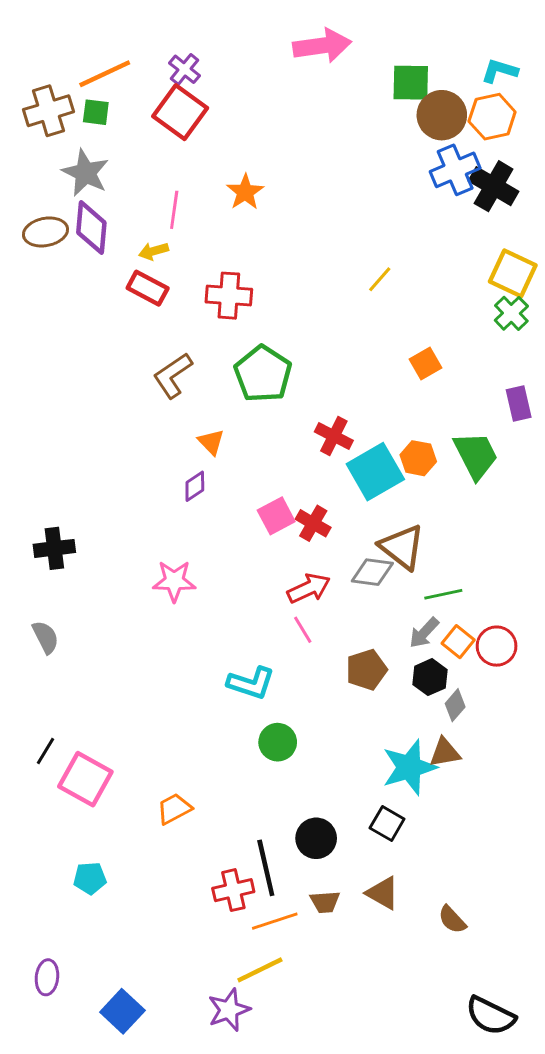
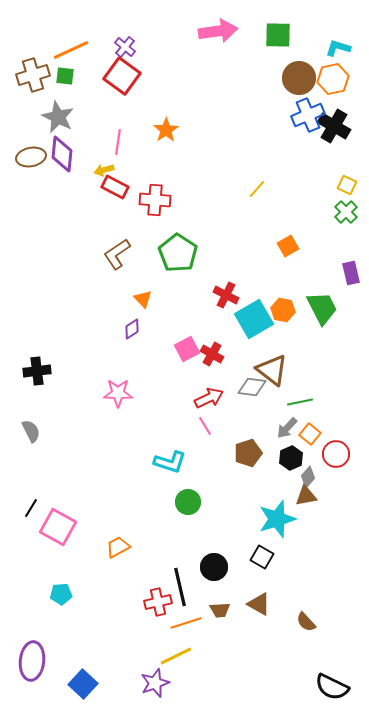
green square: (411, 83) -> (278, 35), moved
yellow square: (513, 273) -> (347, 185), size x0.6
red rectangle: (148, 288) -> (115, 187), moved
red circle: (497, 646) -> (336, 454), moved
brown triangle: (445, 753) -> (306, 496), moved
purple ellipse: (47, 977) -> (32, 661), size x1.6

